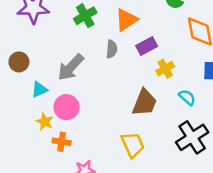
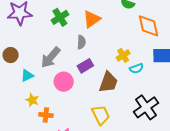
purple rectangle: (147, 46) -> (85, 66), moved
cyan semicircle: (187, 97) -> (136, 68), moved, turned 120
pink circle: (66, 107) -> (64, 82), moved

